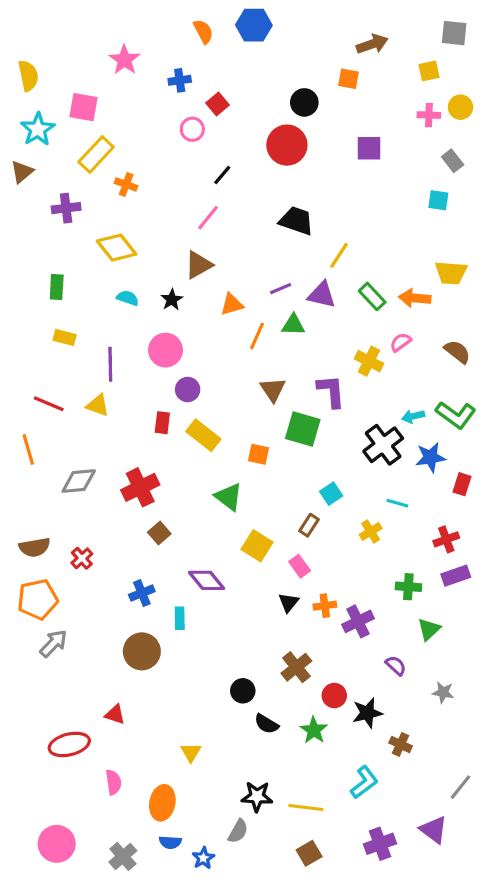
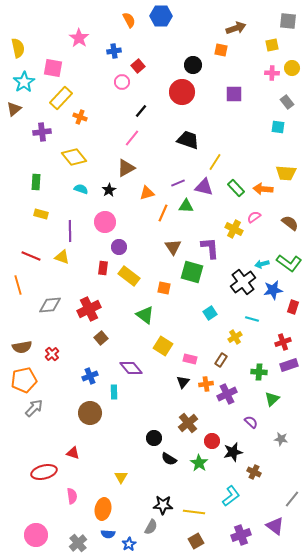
brown rectangle: (309, 525) -> (221, 360), moved
pink rectangle: (300, 566) -> (190, 359), turned -40

